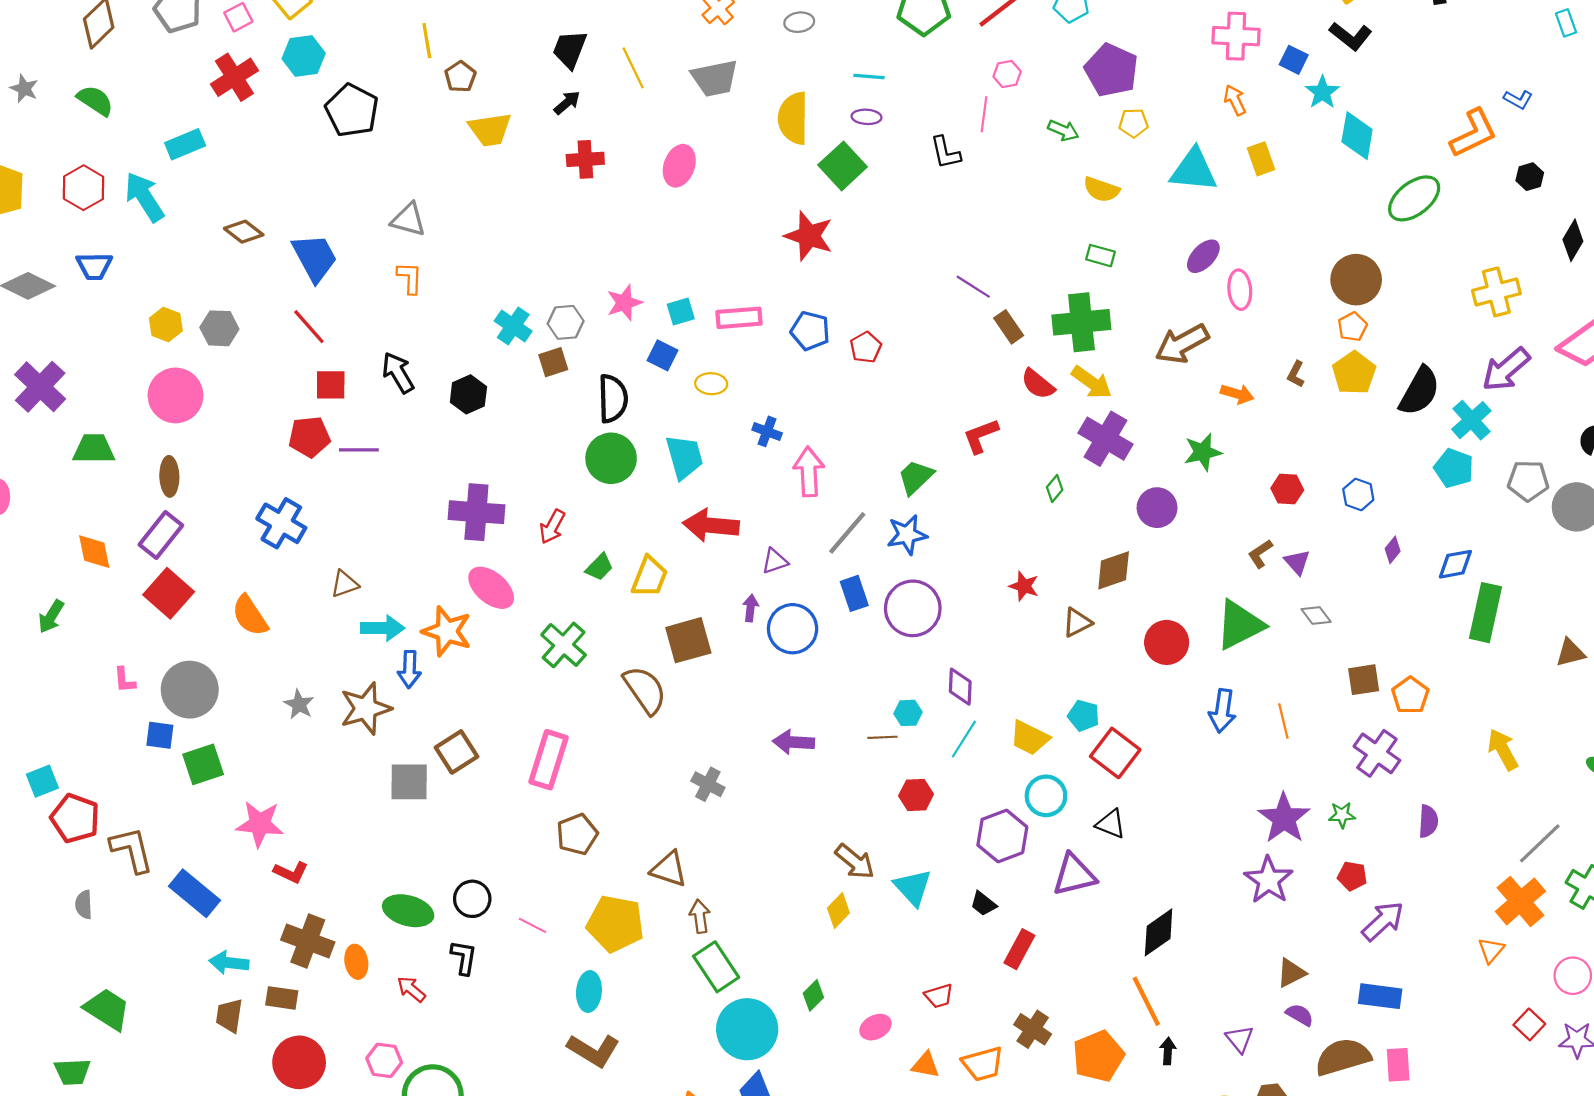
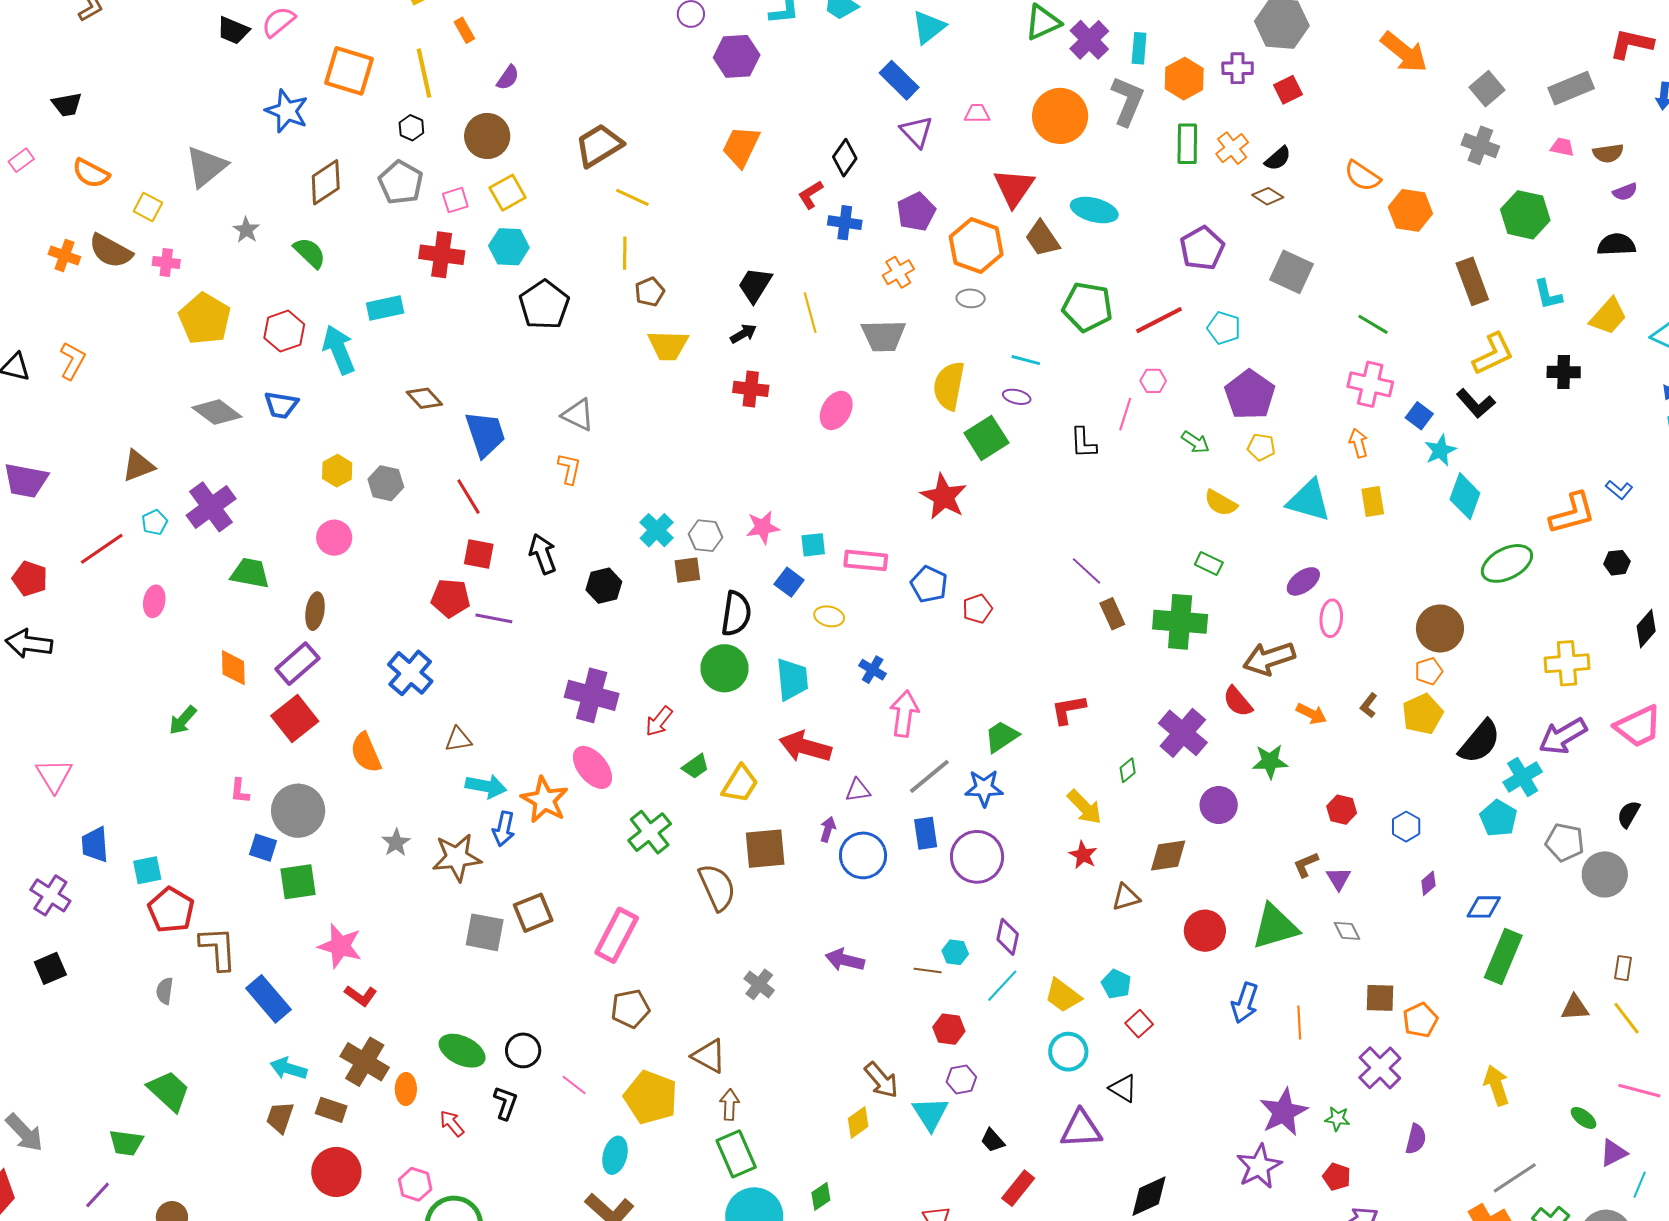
red cross: (234, 77) -> (442, 255), turned 30
yellow arrow: (1092, 382) -> (1085, 807), moved
red semicircle: (1038, 384) -> (1238, 702), moved
pink circle: (175, 395) -> (334, 538), size x0.7
red square: (1115, 753) -> (1139, 1024), size x0.6
purple hexagon: (1002, 836) -> (961, 1079), moved, size x0.6

